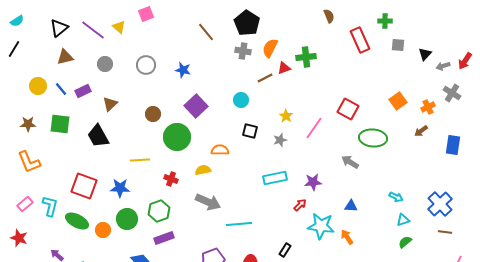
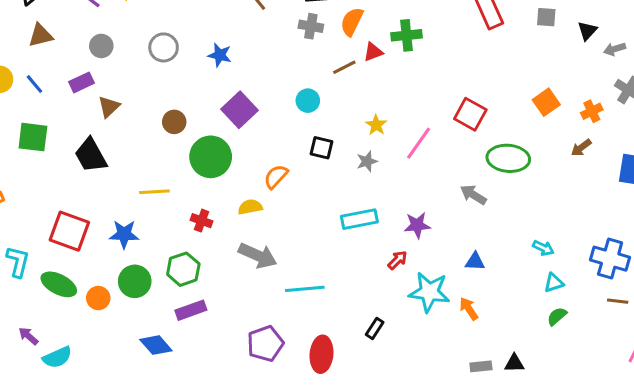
purple rectangle: (83, 91) -> (82, 82), moved
orange semicircle: (220, 150) -> (276, 177), turned -48
blue cross: (440, 204) -> (610, 259), turned -30

